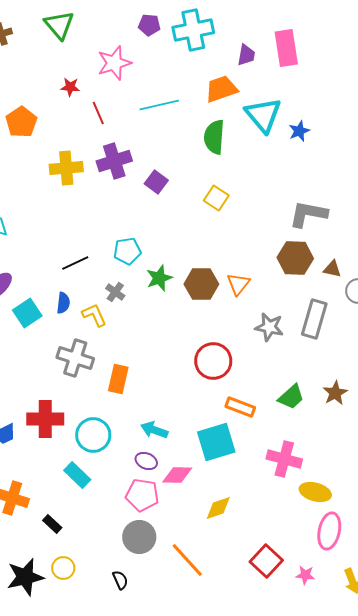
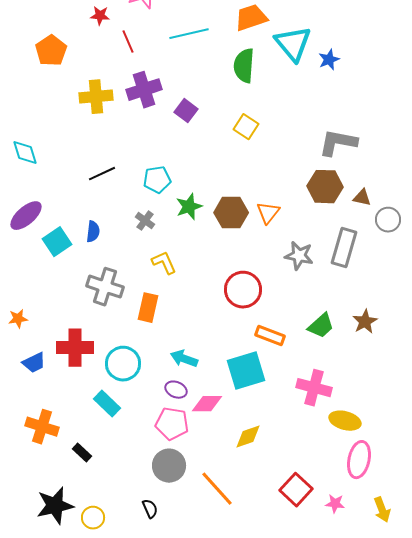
black line: (75, 263) -> (102, 174), moved
yellow L-shape: (94, 315) -> (164, 263), moved
yellow circle: (63, 568) -> (93, 518), moved

